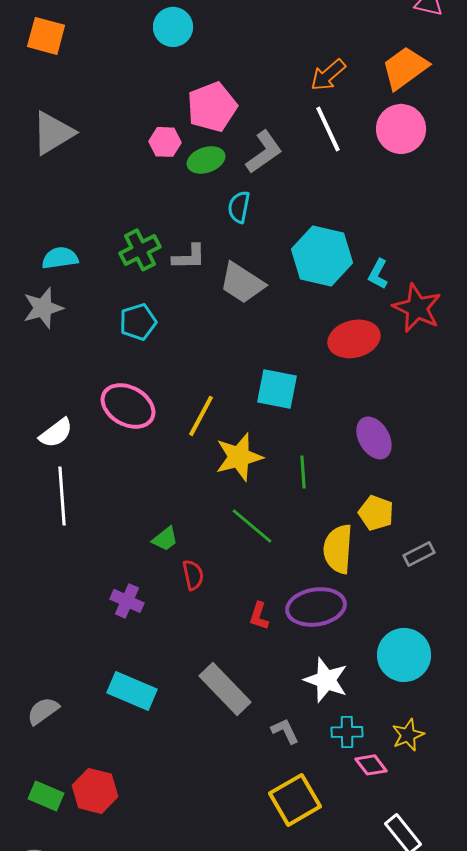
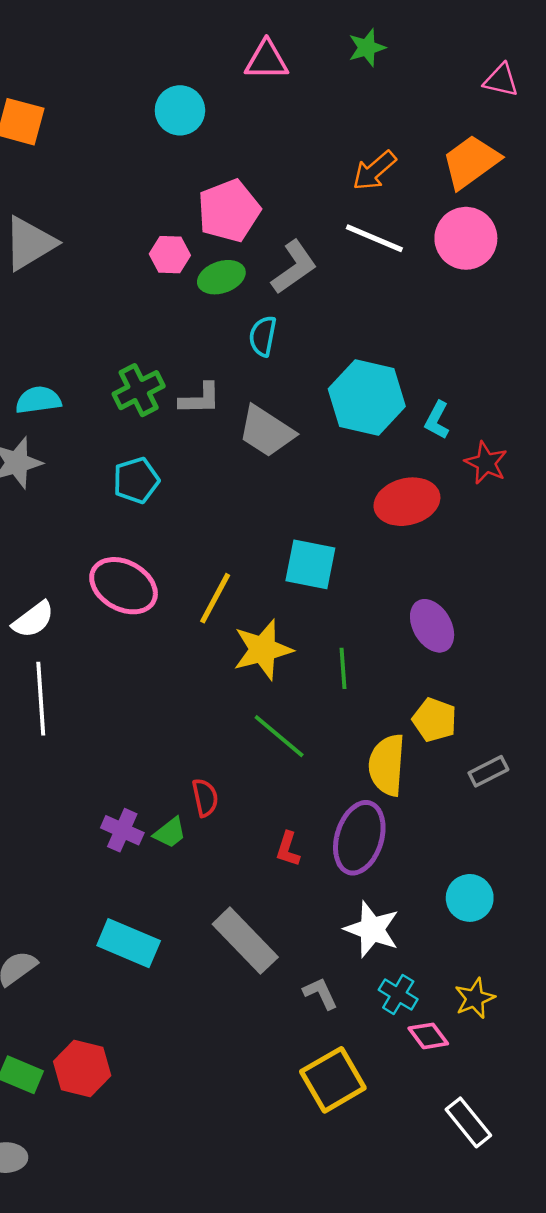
white line: (328, 129) -> (374, 238), turned -42
red star: (417, 308) -> (486, 463), size x0.7
green trapezoid: (165, 539) -> (170, 833), moved
purple ellipse: (316, 607) -> (359, 838), turned -64
cyan circle: (404, 655) -> (470, 898), size x0.7
cyan cross: (347, 732) -> (398, 995), turned 32

